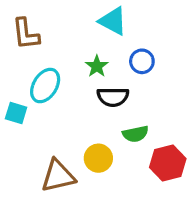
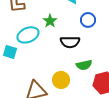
green star: (97, 66) -> (50, 21), moved
cyan ellipse: (45, 86) -> (28, 35), turned 35

